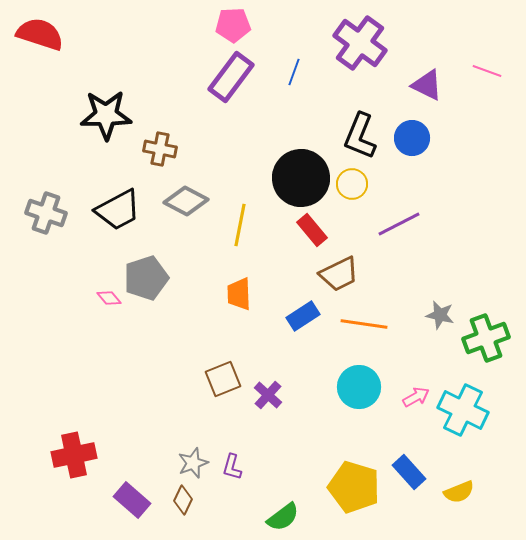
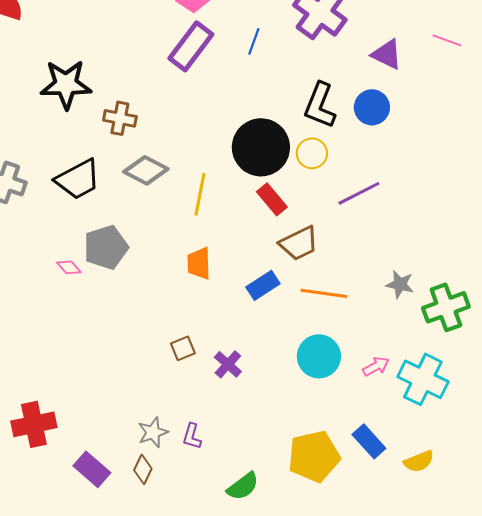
brown square: (223, 379) -> (183, 348), size x0.7
yellow pentagon: (354, 487) -> (314, 456), turned -30

